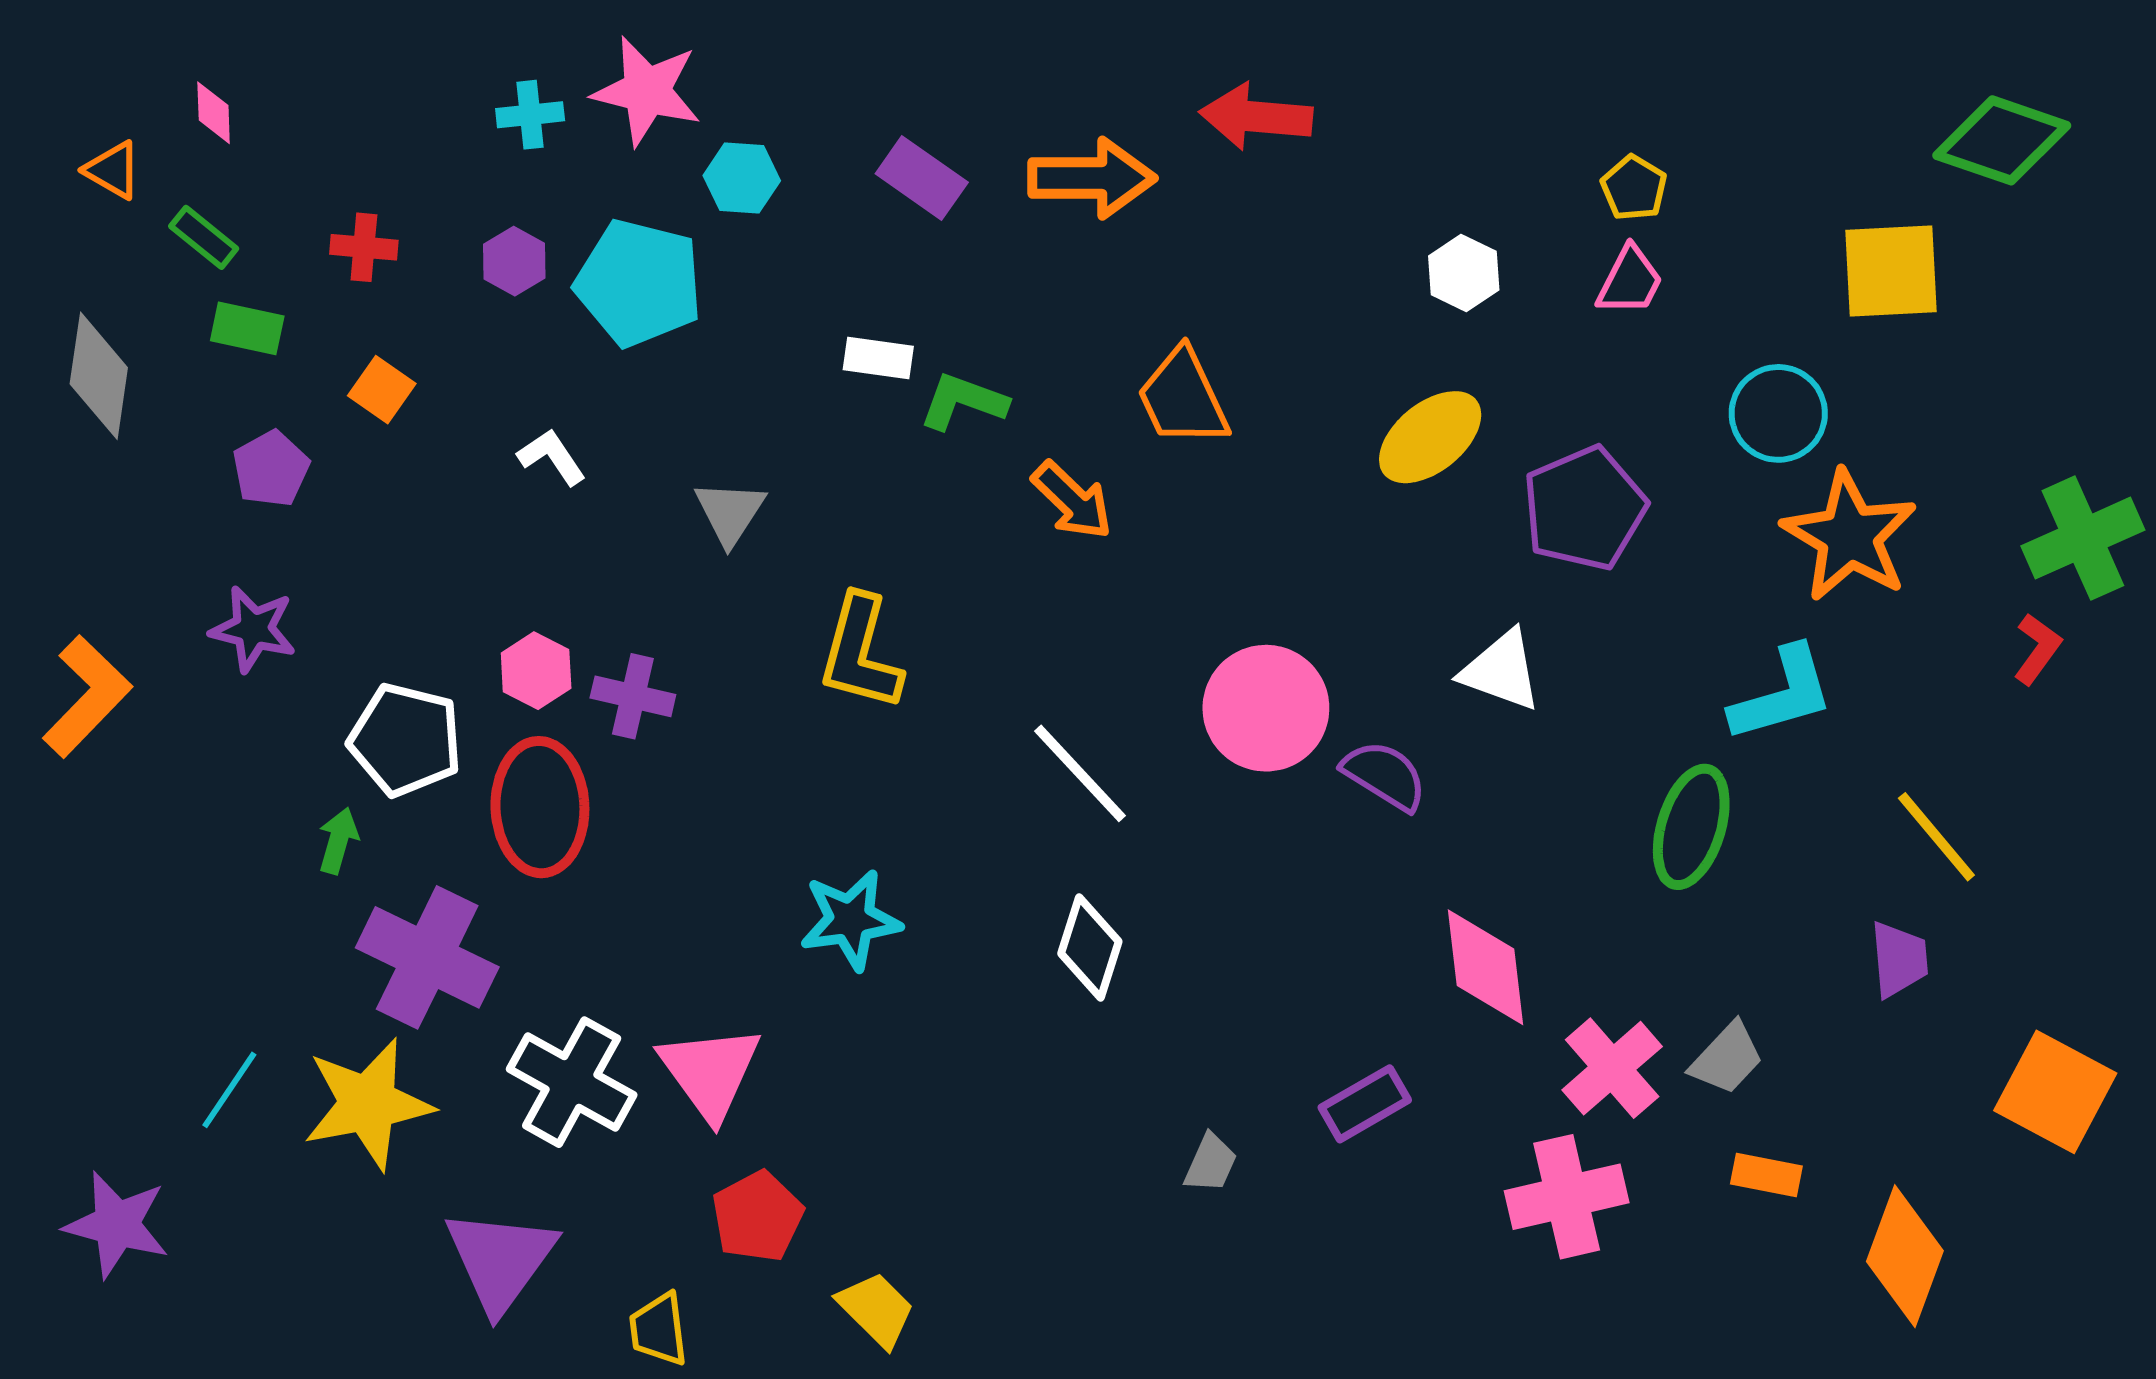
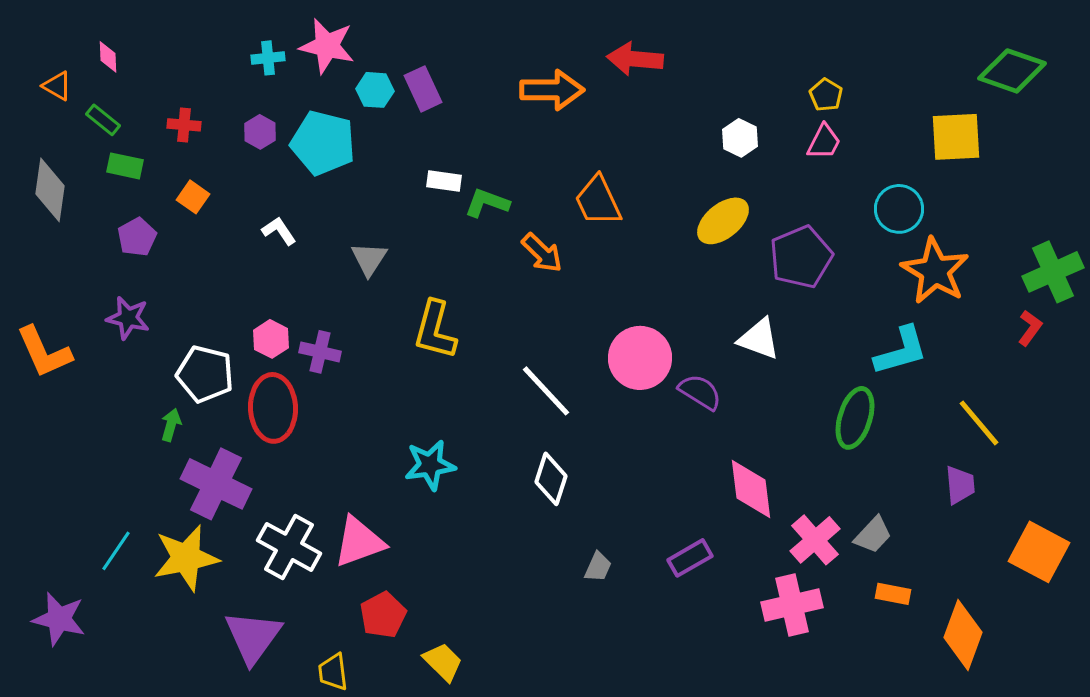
purple rectangle: (922, 178) -> (423, 89), moved, turned 30
orange L-shape: (87, 696) -> (44, 352), turned 112
pink triangle: (710, 1072) -> (359, 542), turned 46
gray trapezoid: (1211, 1163) -> (598, 567), moved

